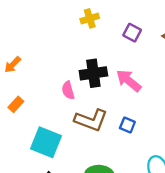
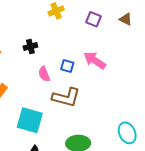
black cross: (93, 73) -> (30, 47), moved, size x0.6
blue square: (127, 125) -> (67, 66), moved

